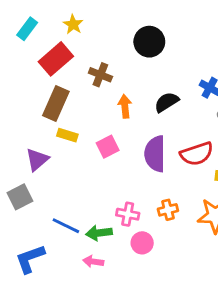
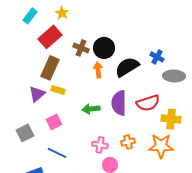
black circle: (149, 42) -> (104, 48), moved
black semicircle: (167, 102) -> (127, 67), size x1.4
pink square: (108, 147) -> (54, 122), moved
purple triangle: (37, 160) -> (37, 94), moved
green arrow: (99, 233) -> (91, 109), moved

